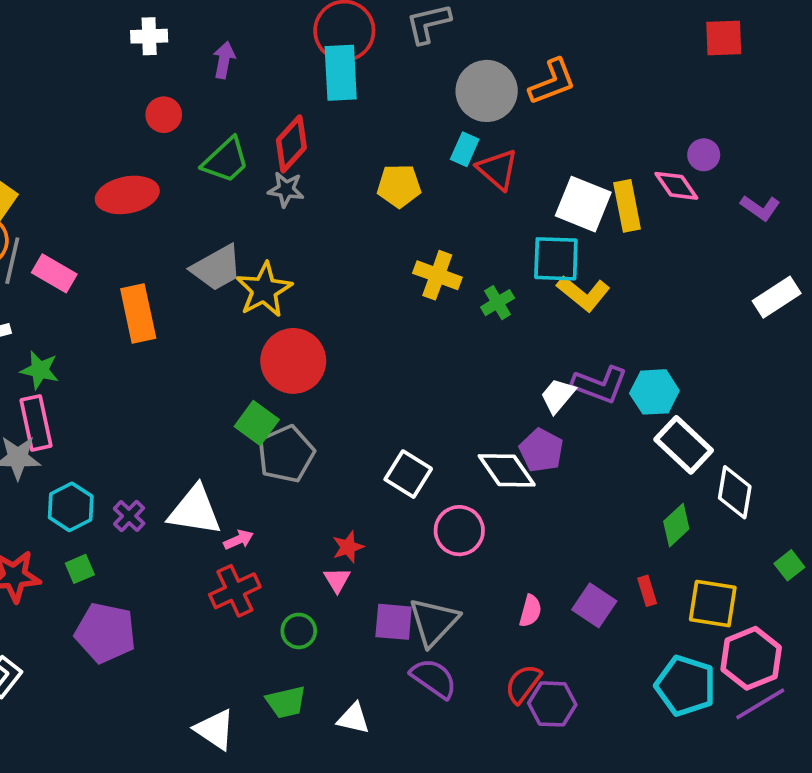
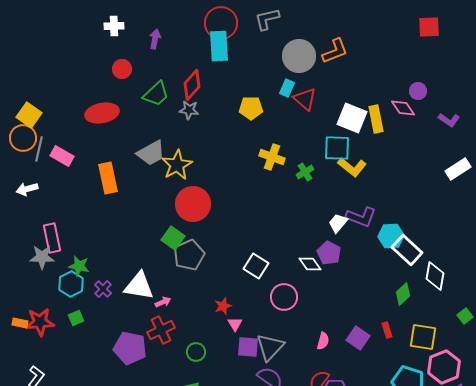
green star: (40, 370) -> (79, 266), moved
cyan hexagon: (654, 392) -> (391, 236), moved
white diamond: (507, 470) -> (310, 264), size x0.7
pink triangle: (337, 580) -> (235, 324), moved
purple pentagon: (105, 633) -> (130, 348), moved

